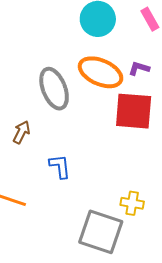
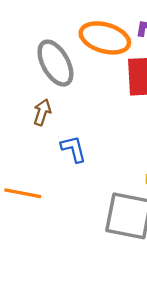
brown arrow: (21, 132) -> (42, 112), moved

